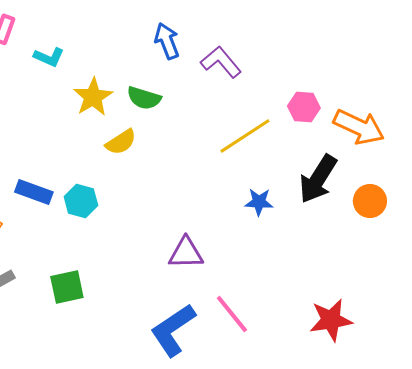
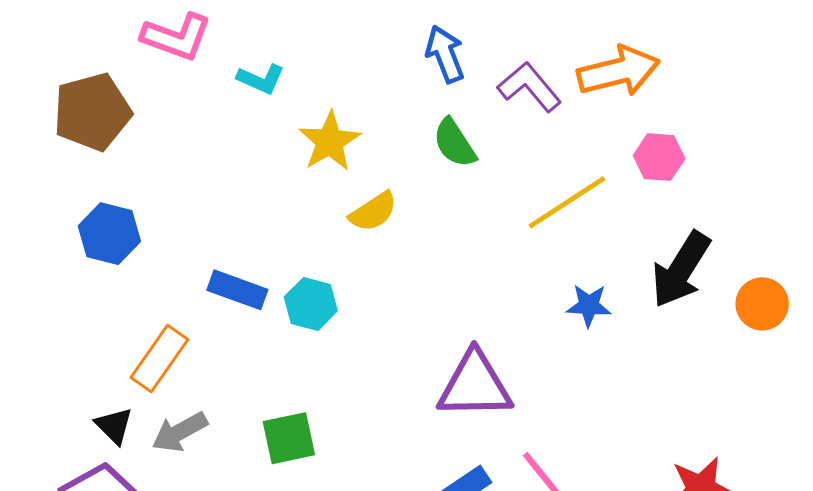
green semicircle: (144, 98) -> (454, 143), moved, turned 40
orange arrow: (359, 127) -> (618, 71), moved, turned -39
purple triangle: (186, 253) -> (475, 385), size x1.4

